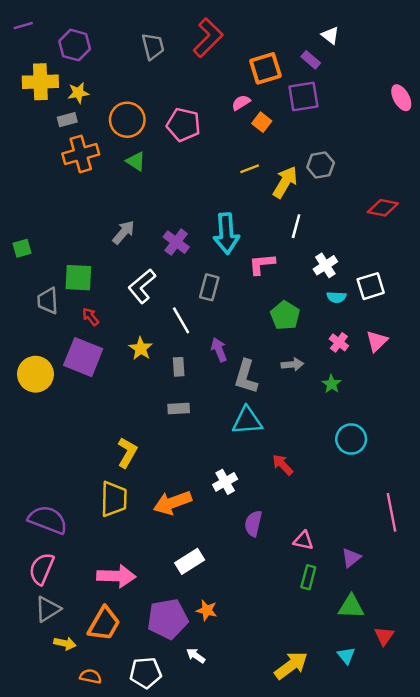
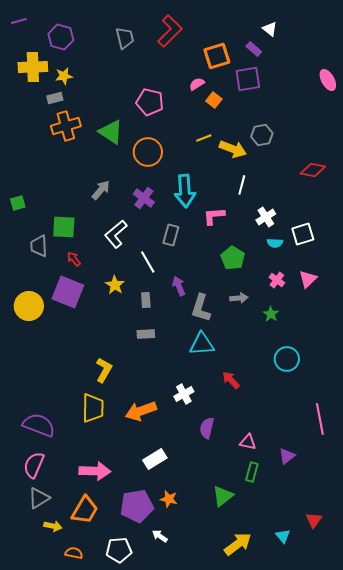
orange circle: (127, 120) -> (148, 152), moved
green triangle: (136, 161) -> (111, 132), size x1.5
yellow arrow: (285, 182) -> (233, 149), turned 80
green triangle: (351, 607) -> (223, 496), moved, turned -40

